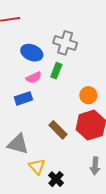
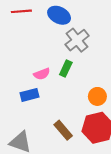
gray cross: (65, 43) -> (77, 40), turned 30
blue ellipse: (32, 53) -> (59, 15), moved

